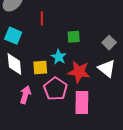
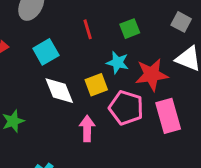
red line: (42, 18) -> (88, 29), moved
cyan square: (13, 36) -> (46, 52), turned -36

